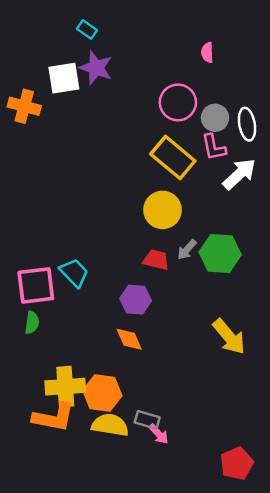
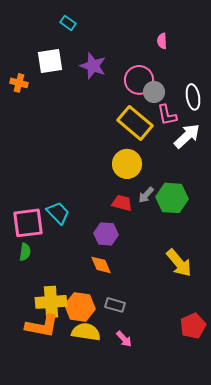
purple star: (96, 68) -> (93, 66), moved
orange cross: (24, 106) -> (19, 83), size x0.7
gray circle: (215, 118) -> (154, 92), moved
gray rectangle: (147, 420) -> (115, 305), moved
red pentagon: (237, 463) -> (193, 326), moved

